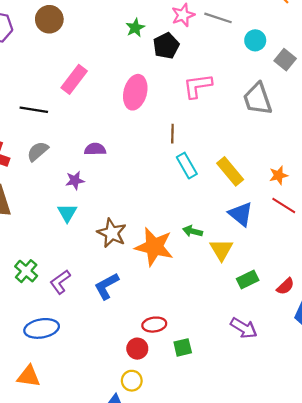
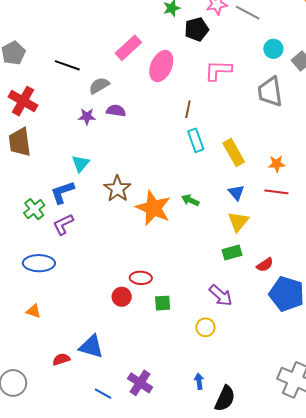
cyan circle: (255, 40) -> (273, 49), moved
pink rectangle: (74, 79) -> (128, 48), moved
gray semicircle: (38, 151) -> (99, 86), moved
purple star: (75, 180) -> (87, 116), moved
red line: (284, 205) -> (276, 192), turned -35
blue triangle: (241, 214) -> (236, 193), size x0.7
yellow triangle: (221, 250) -> (238, 222), moved
blue L-shape: (107, 286) -> (62, 192), moved
orange triangle: (29, 376) -> (34, 311), moved, size x0.7
yellow circle: (132, 381) -> (205, 327), moved

